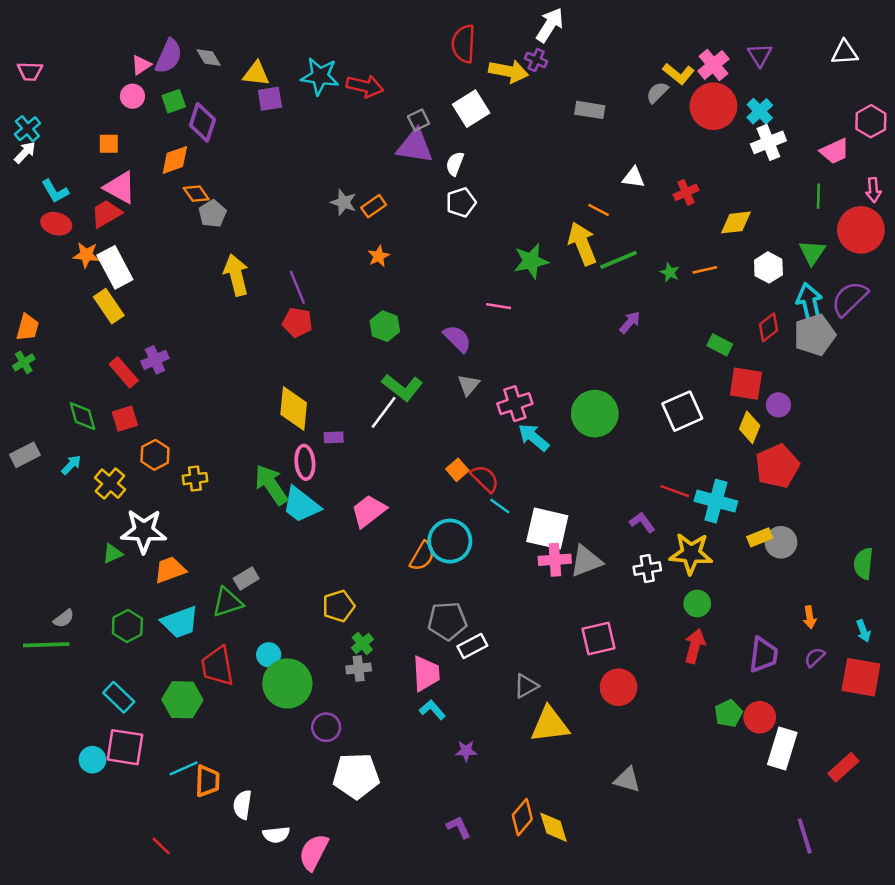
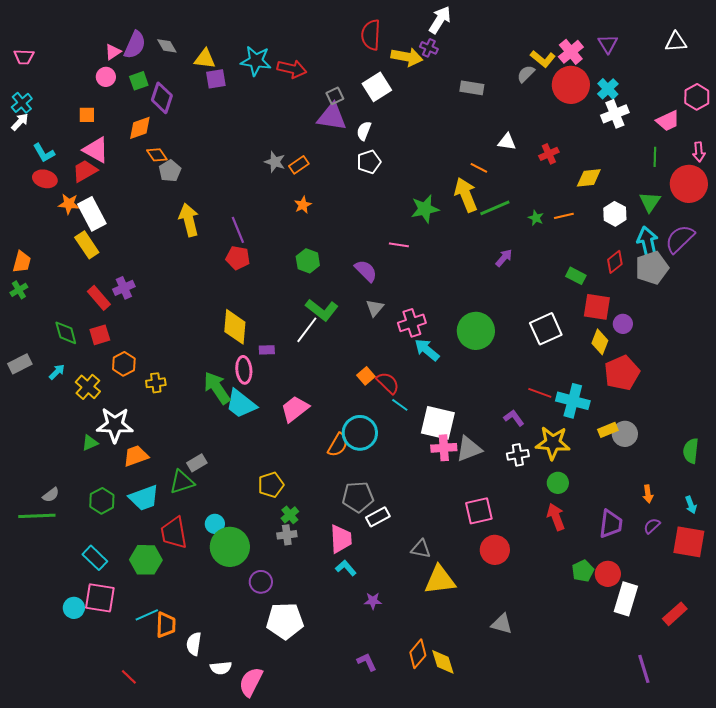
red arrow: (695, 646) -> (556, 517), turned -36
gray triangle: (526, 686) -> (421, 549), turned 40

